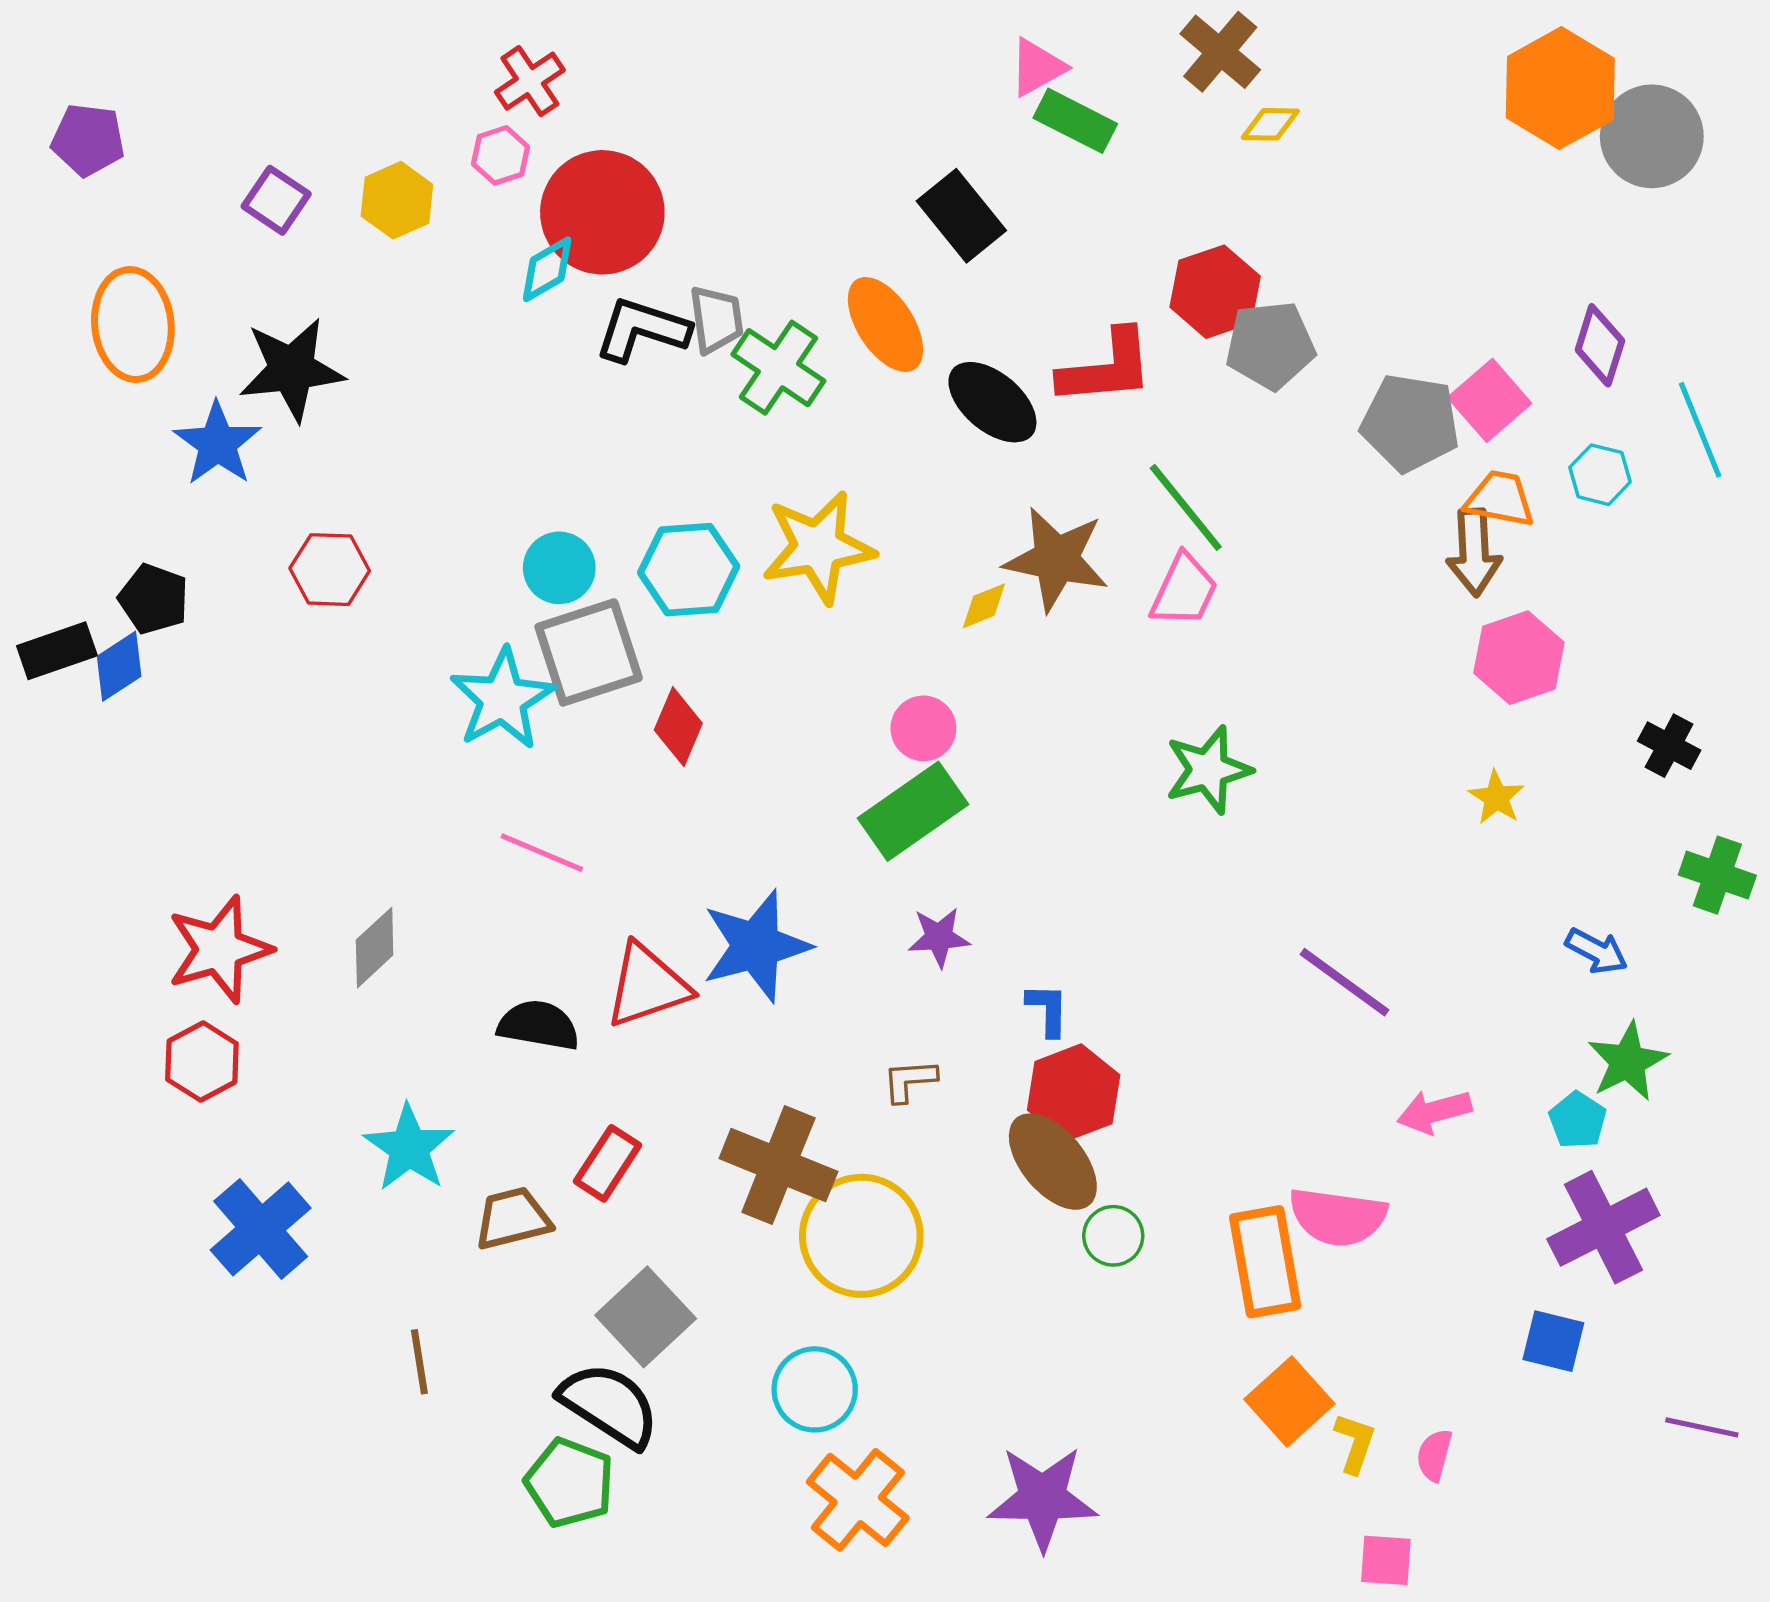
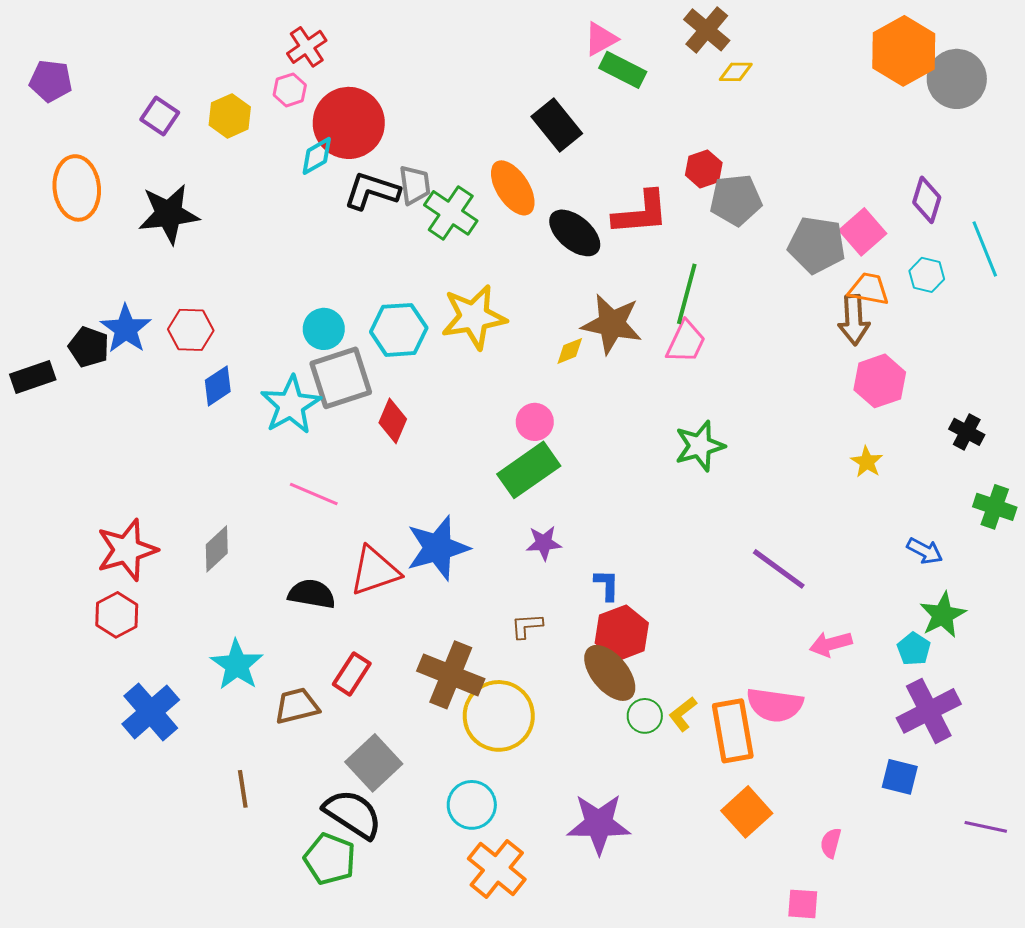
red hexagon: (1215, 292) -> (704, 169), size x0.7
blue star: (217, 444) -> (126, 329), moved
green line: (1186, 507) -> (687, 294), turned 54
blue diamond: (119, 666) -> (218, 386), moved
yellow L-shape: (1355, 1443) -> (683, 714), moved, turned -147
purple star: (1042, 1498) -> (599, 824), moved

